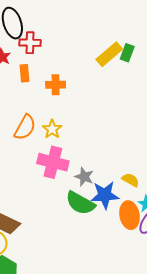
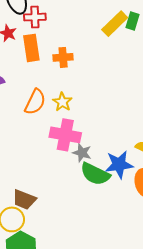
orange rectangle: (25, 73) -> (31, 48), size x1.5
gray star: (84, 177) -> (82, 153), moved

